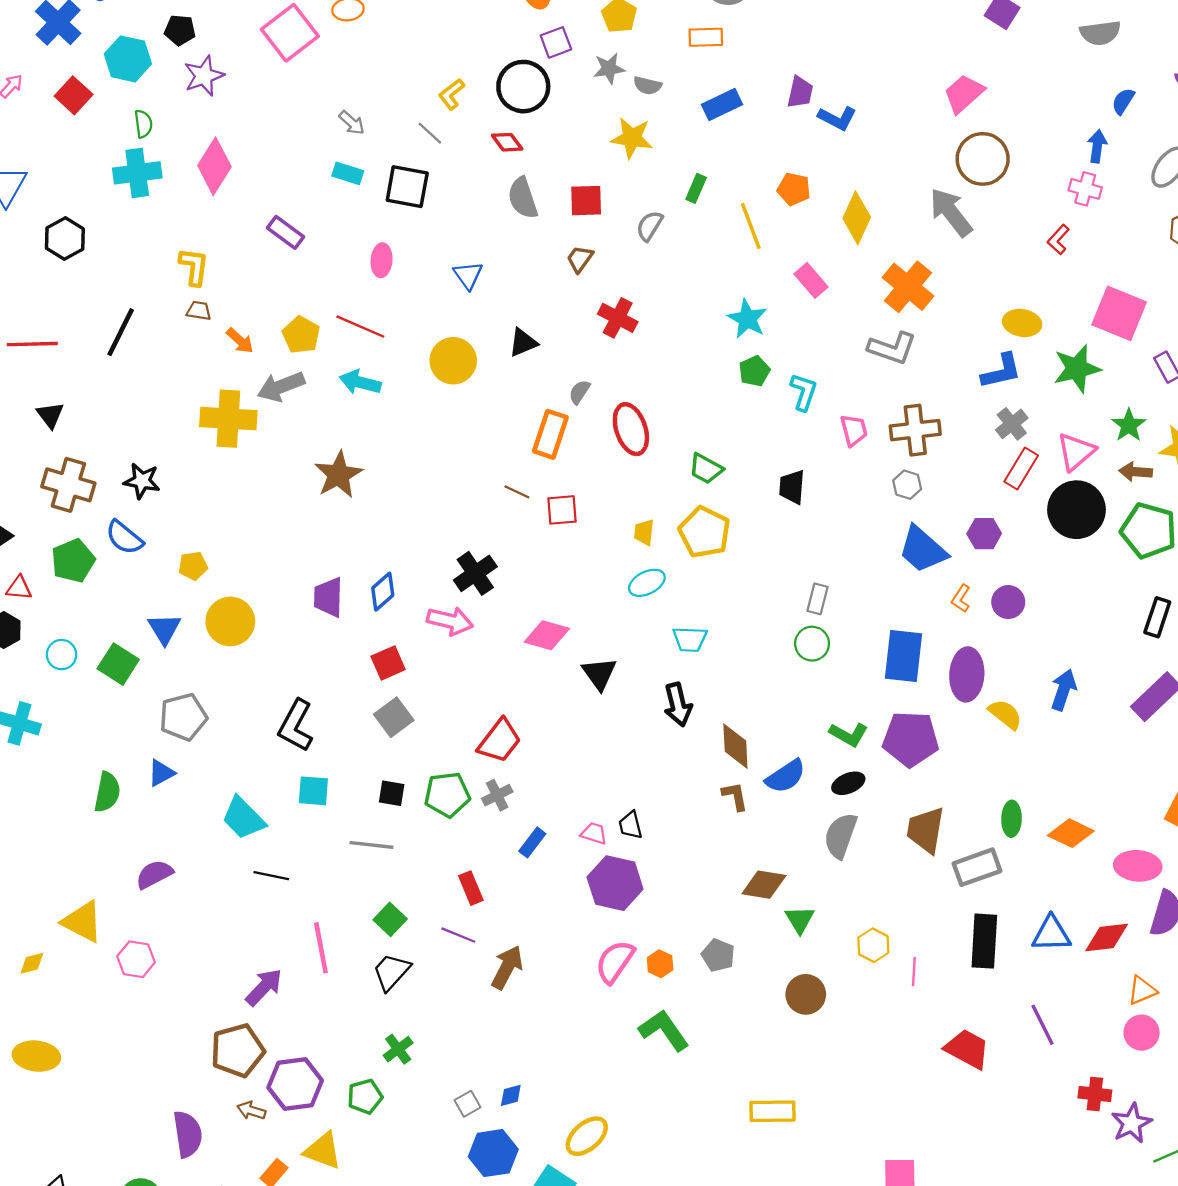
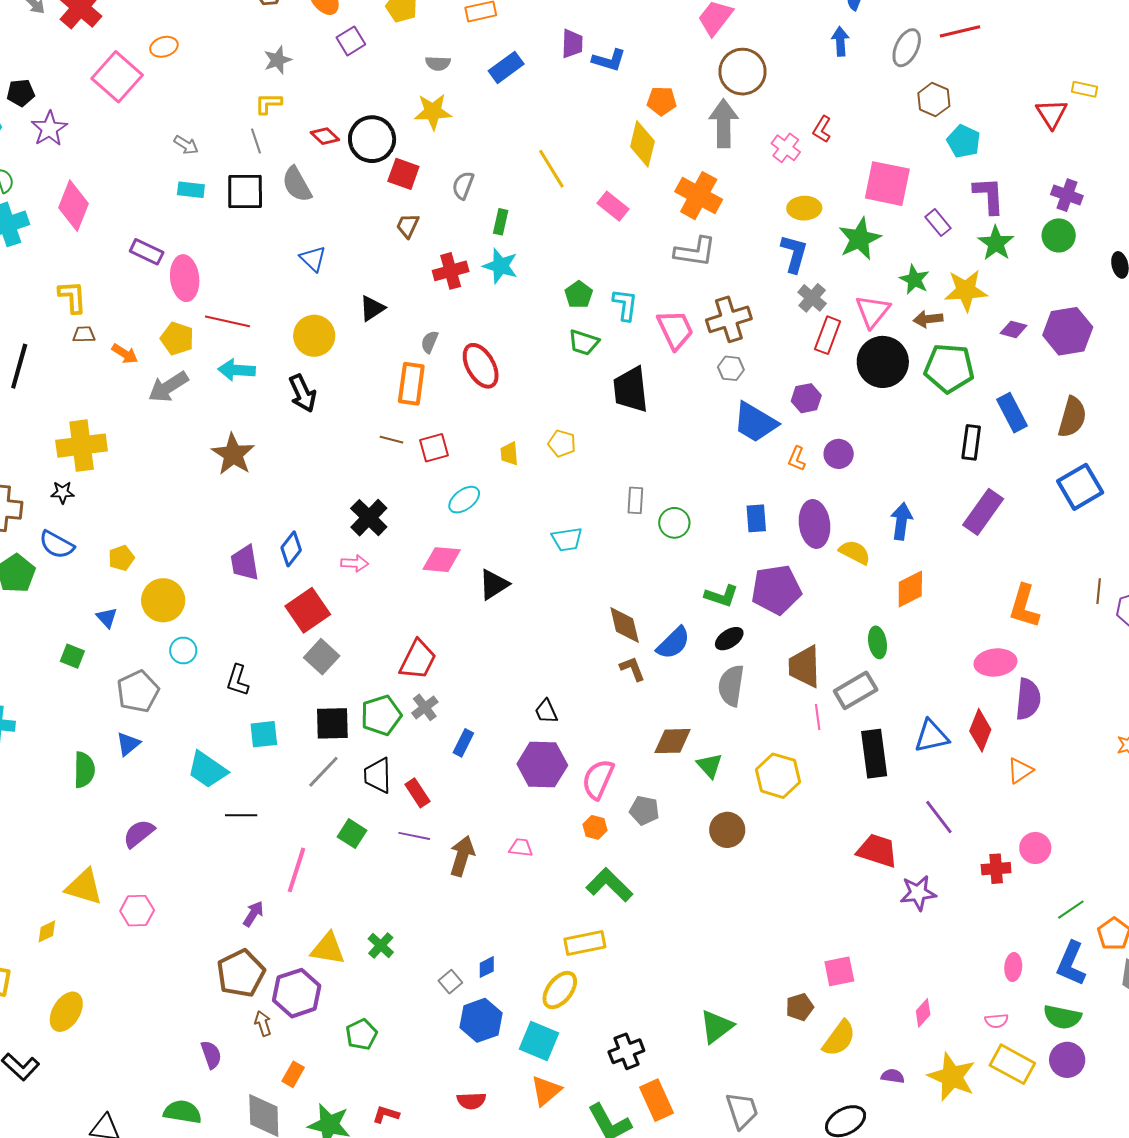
gray star: (609, 68) -> (278, 60), moved
black circle: (523, 87) -> (372, 139), moved
yellow L-shape: (452, 94) -> (268, 103), turned 48
gray line: (430, 133) -> (256, 141), turned 40
green rectangle: (696, 188) -> (501, 222), moved
orange pentagon: (794, 189) -> (662, 101), moved
pink cross: (1085, 189) -> (786, 148), moved, turned 32
gray semicircle: (523, 198) -> (297, 184), moved
red square: (586, 201) -> (403, 174), turned 32
gray arrow: (951, 212) -> (724, 123), turned 48
pink ellipse: (382, 260) -> (185, 278), moved, size x1.5
red cross: (618, 318) -> (451, 271), turned -32
cyan star: (747, 319) -> (500, 266), moved
blue L-shape: (1001, 371) -> (794, 254), turned -51
yellow cross: (228, 419) -> (82, 446), moved
pink trapezoid: (854, 430) -> (675, 330), size x1.4
green trapezoid: (706, 469) -> (584, 342), moved
black star: (142, 481) -> (63, 492), size x0.7
black trapezoid: (792, 487) -> (631, 390), size x1.5
yellow pentagon: (704, 532) -> (562, 443), size x0.6
cyan ellipse: (647, 583) -> (464, 500), moved
gray rectangle: (817, 599) -> (635, 500), moved
pink arrow: (450, 621) -> (355, 563), size x0.7
blue triangle: (164, 629) -> (107, 618), size x0.7
cyan circle: (62, 655) -> (183, 650), moved
blue rectangle: (904, 656) -> (756, 518), size x0.6
red square: (388, 663) -> (308, 610), size x1.4
green square: (118, 664) -> (72, 656), size x0.7
black triangle: (599, 674) -> (494, 584), turned 44
black arrow: (678, 705) -> (303, 393), moved
black L-shape: (296, 726) -> (238, 680), size x0.7
black square: (392, 793) -> (332, 723), size x1.5
pink trapezoid: (594, 833) -> (521, 848), moved
orange diamond: (1071, 833) -> (910, 589), moved, turned -42
gray line: (371, 845) -> (323, 772), turned -42
red diamond: (1107, 938) -> (980, 730), turned -51
yellow hexagon: (873, 945) -> (778, 776), size x1.5
pink line: (321, 948) -> (297, 870), turned 39
pink semicircle: (615, 962) -> (598, 779), moved
black trapezoid: (391, 972) -> (378, 775), moved, turned -33
pink line: (914, 972) -> (818, 717), moved
purple arrow: (264, 987) -> (253, 914), size x0.7
pink circle: (1142, 1033) -> (1035, 848), moved
yellow ellipse: (36, 1056) -> (66, 1012), turned -54
green pentagon: (365, 1097) -> (361, 1034), moved
brown arrow: (251, 1111) -> (263, 1023), turned 65
yellow rectangle: (773, 1111) -> (585, 943), moved
purple star: (1132, 1123) -> (918, 893), moved, turned 30
purple semicircle: (188, 1134) -> (211, 1055), size x0.7
yellow triangle: (323, 1151) -> (328, 949), moved

